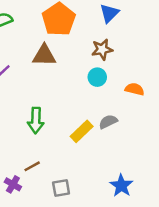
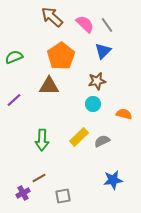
yellow rectangle: (82, 131) -> (79, 137), moved
purple cross: (13, 184) -> (23, 193), turned 32
blue star: (121, 186) -> (113, 180), moved, turned 30

